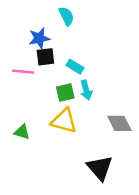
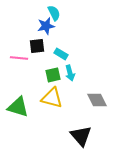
blue star: (39, 38) -> (46, 26), moved
green triangle: (22, 132) -> (18, 107), size x1.6

